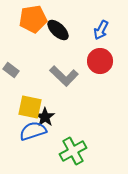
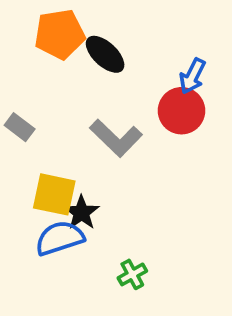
blue arrow: (101, 30) -> (192, 76), moved
green cross: (73, 151) -> (132, 274), size x0.6

